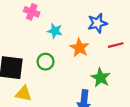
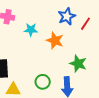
red line: (116, 45) -> (86, 24), moved, turned -32
green circle: (46, 62) -> (43, 82), moved

